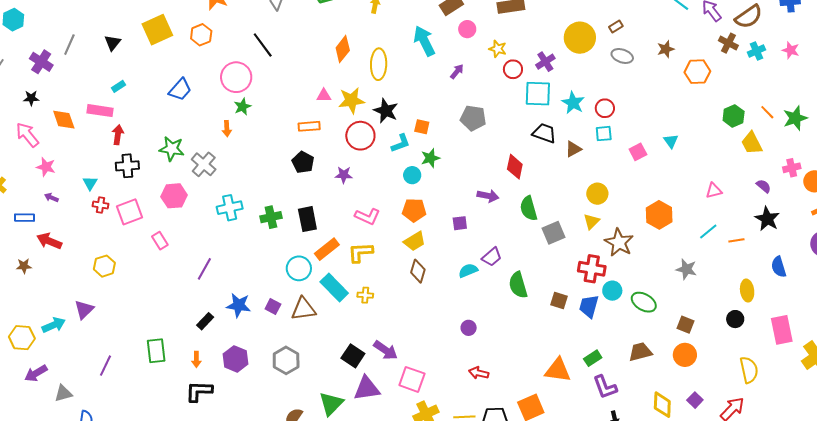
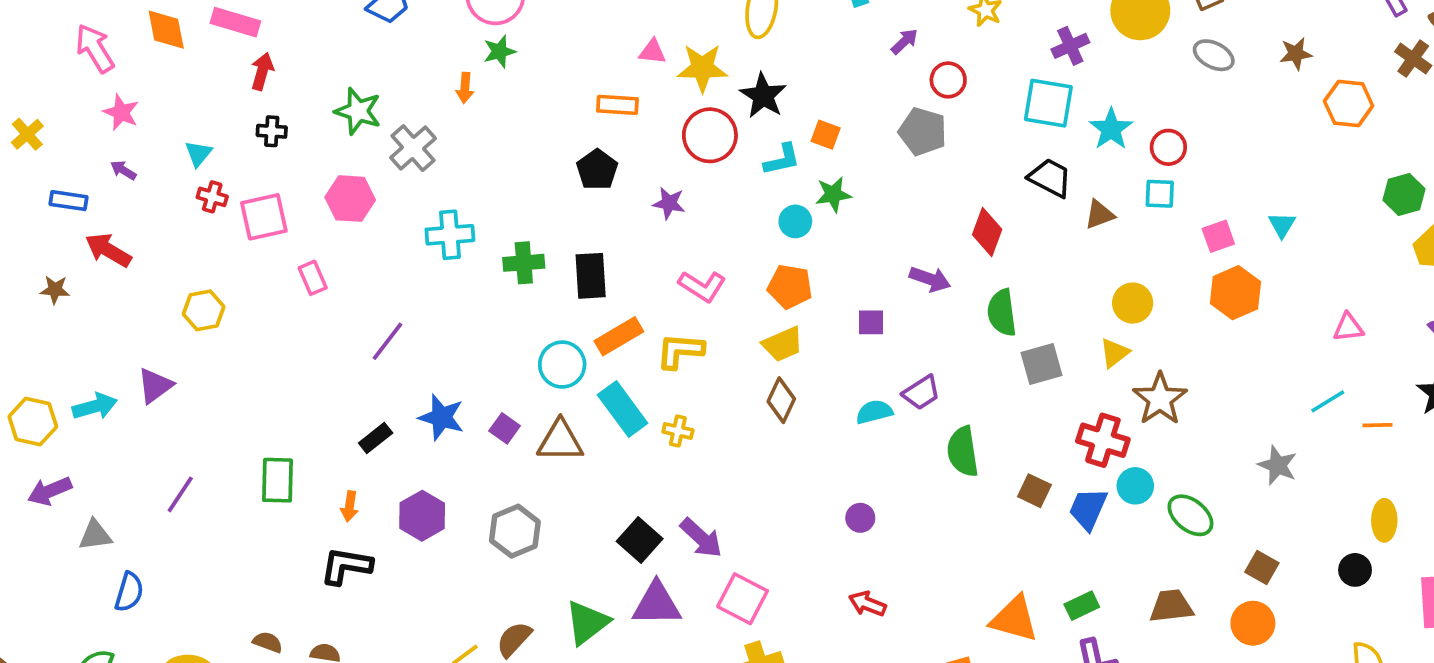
red circle: (513, 69) -> (948, 80), moved
black cross: (127, 166) -> (272, 131), size x0.7
orange hexagon: (659, 215) -> (1235, 293), moved

